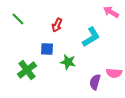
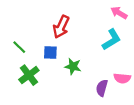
green line: (18, 19) -> (19, 47), moved
red arrow: (57, 25) -> (61, 27), size x1.5
cyan L-shape: (91, 37) -> (112, 40), moved

